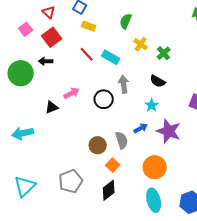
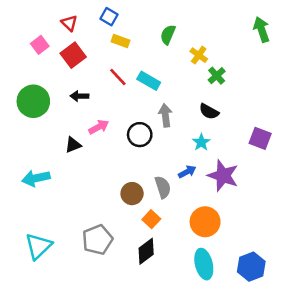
yellow cross: (141, 44) -> (199, 55), moved
black arrow: (46, 61) -> (79, 96), moved

